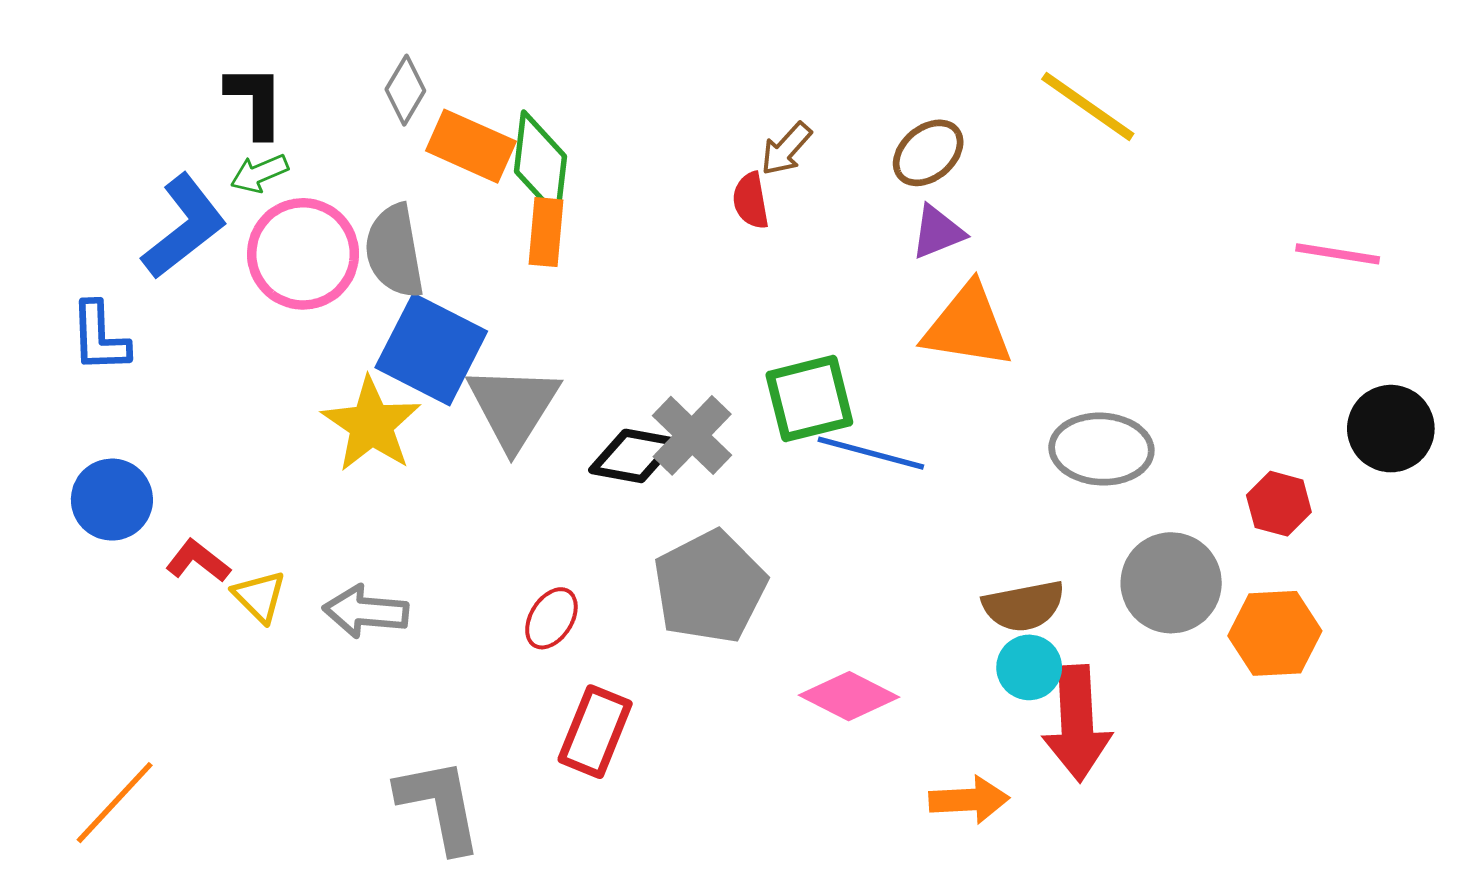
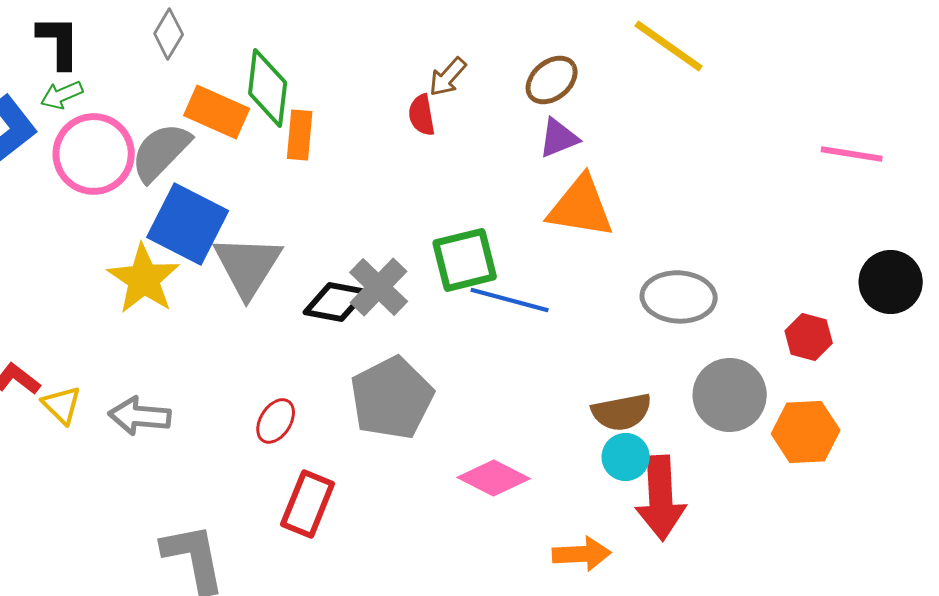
orange rectangle: (471, 146) -> (217, 112), moved
orange rectangle: (546, 232) -> (300, 135), moved
gray semicircle: (394, 251) -> (161, 152), turned 54

